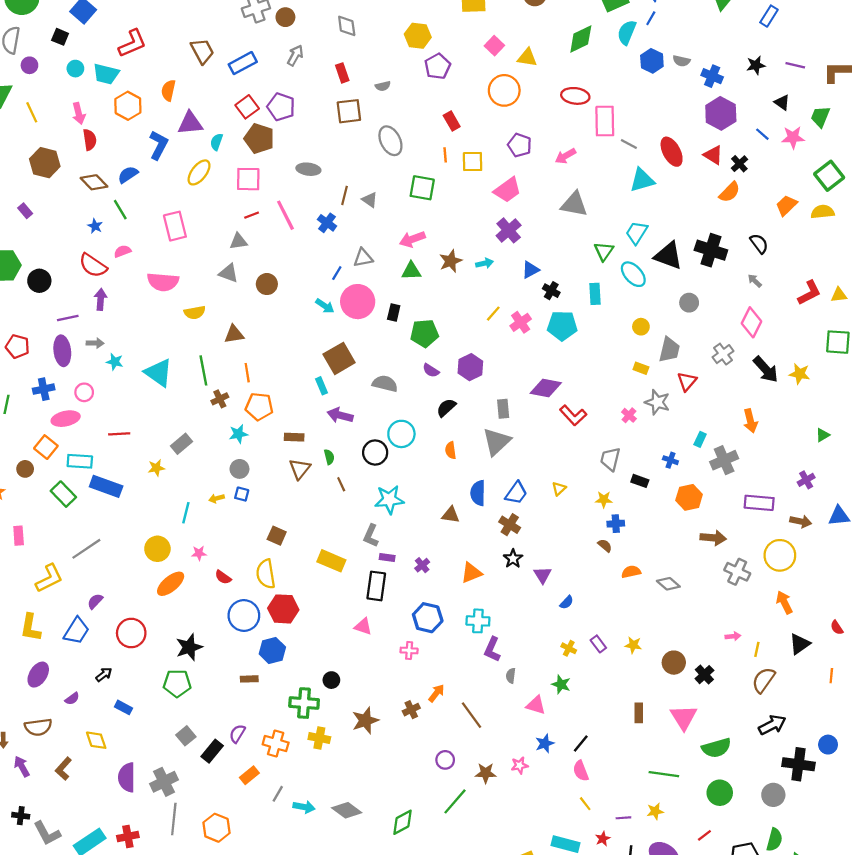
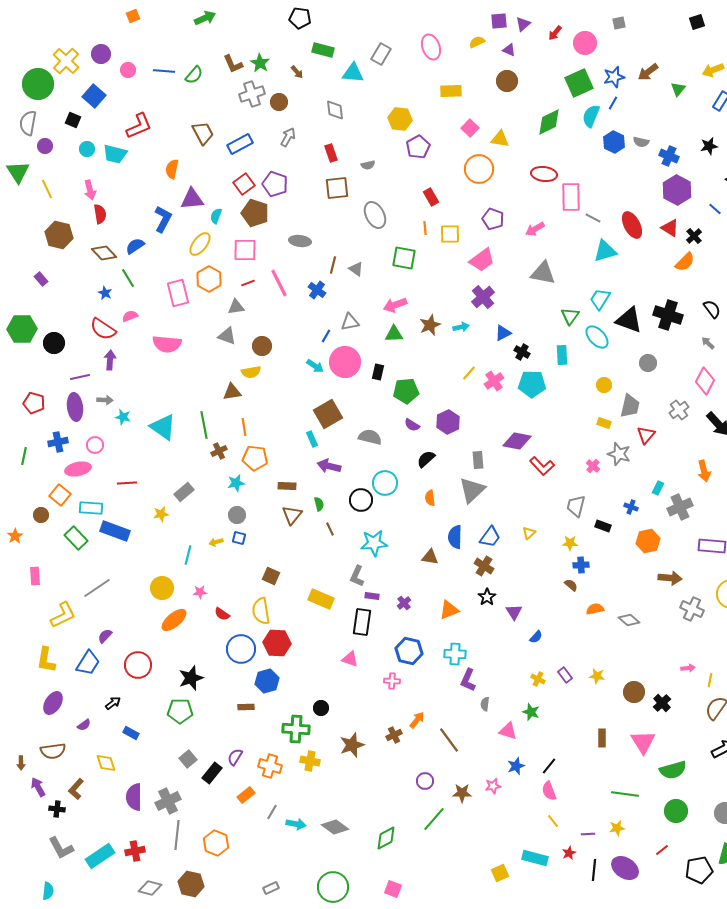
orange hexagon: (128, 106) -> (209, 279), moved
yellow semicircle: (195, 312) -> (251, 372), moved
black cross: (21, 816) -> (57, 809), moved

